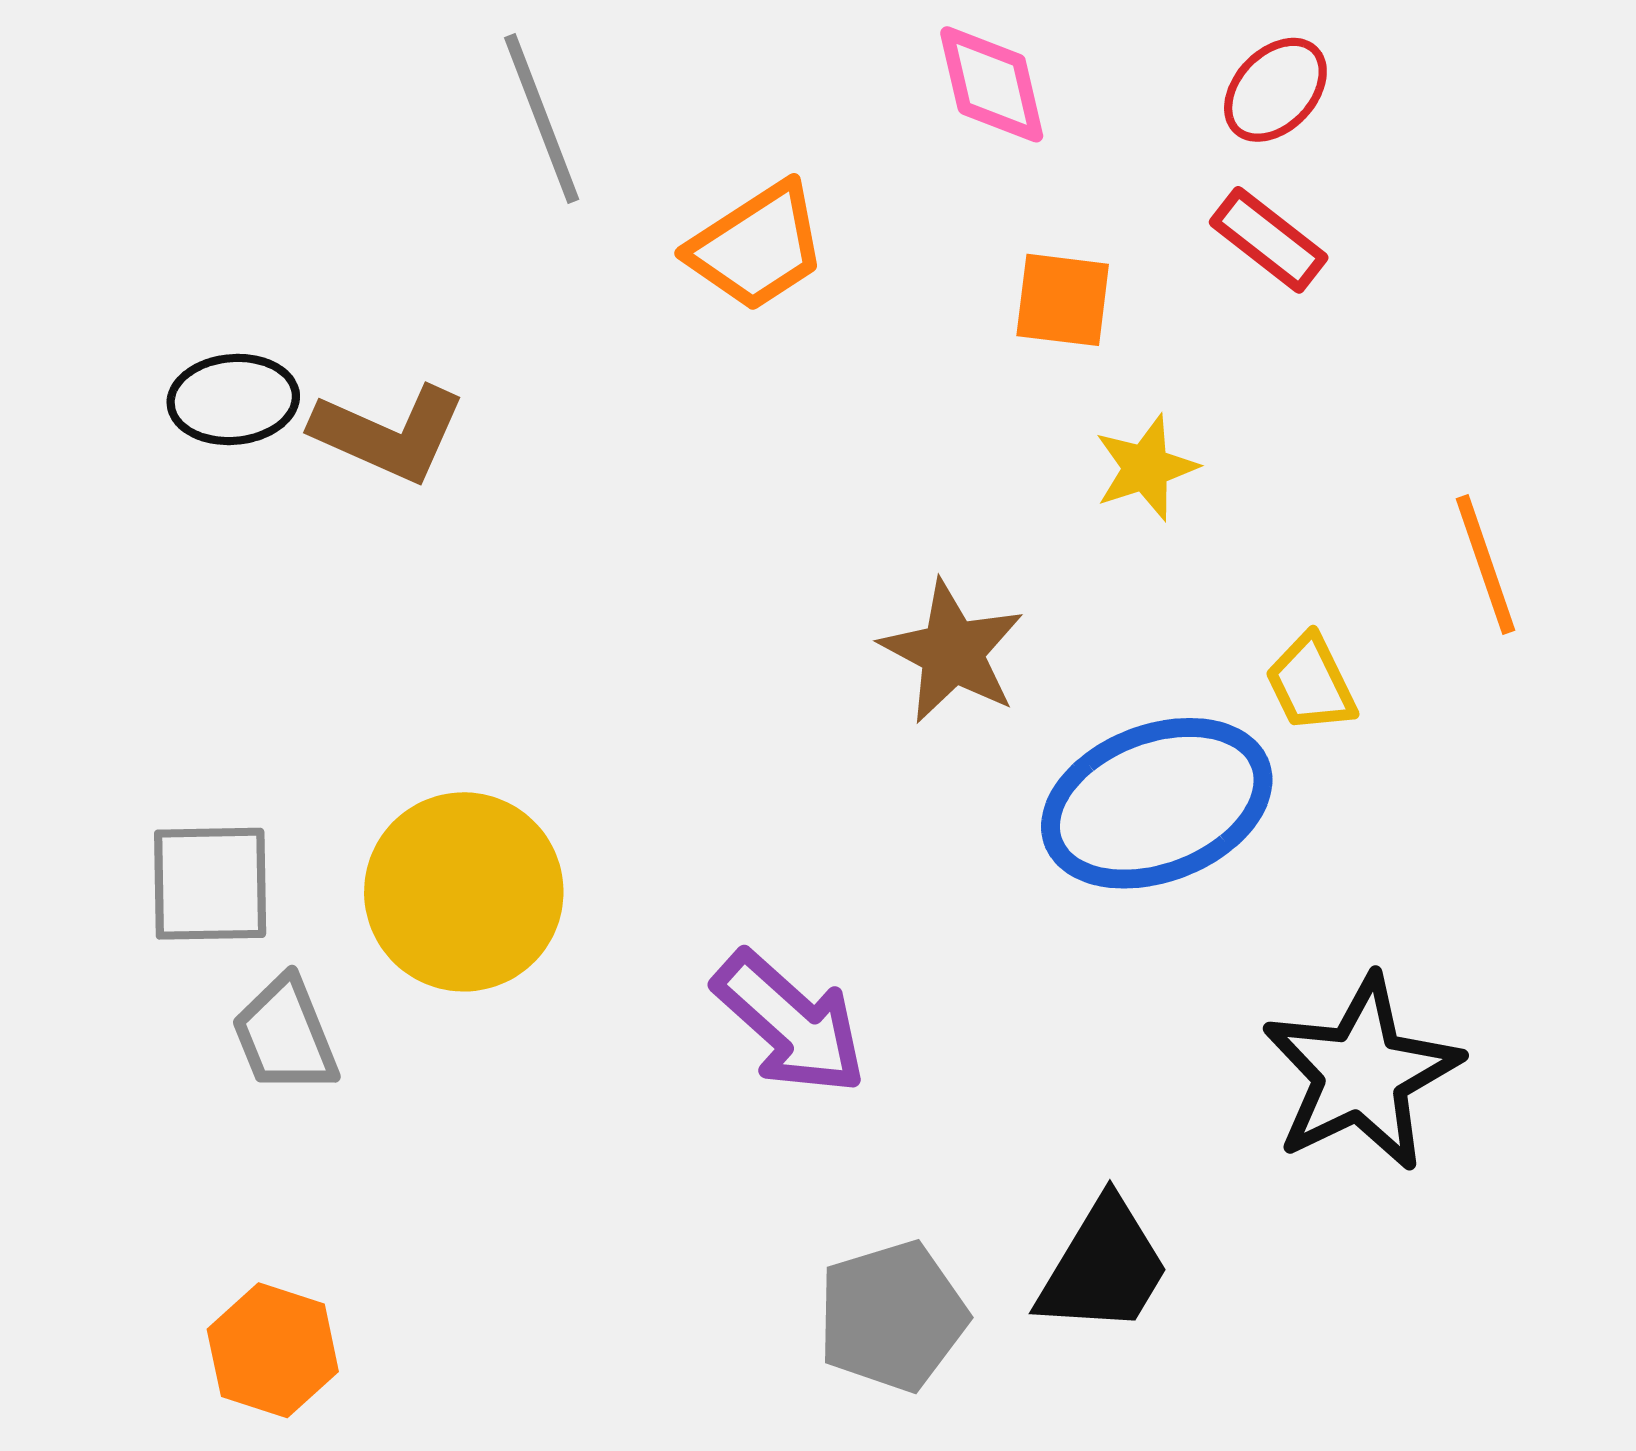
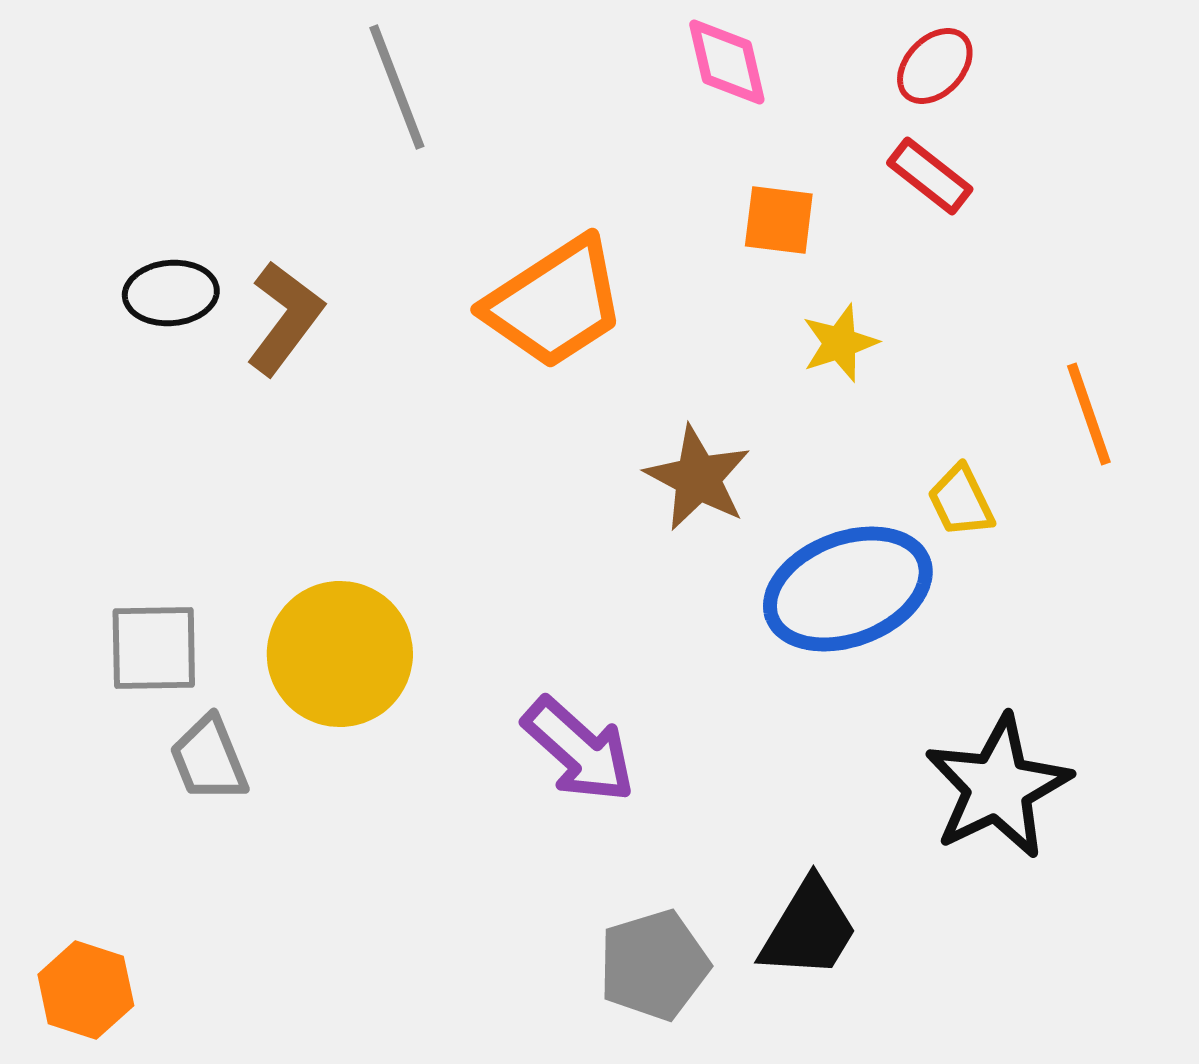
orange trapezoid: (757, 247) -> (555, 303), moved, size x1.4
brown L-shape: (389, 434) -> (285, 318), turned -77
orange hexagon: (273, 1350) -> (86, 990), moved

